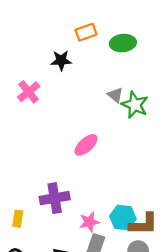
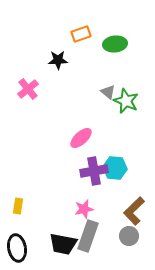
purple cross: (55, 198) -> (94, 171), moved
cyan hexagon: (123, 218) -> (115, 168), moved
brown L-shape: (144, 224) -> (134, 211), turned 136

